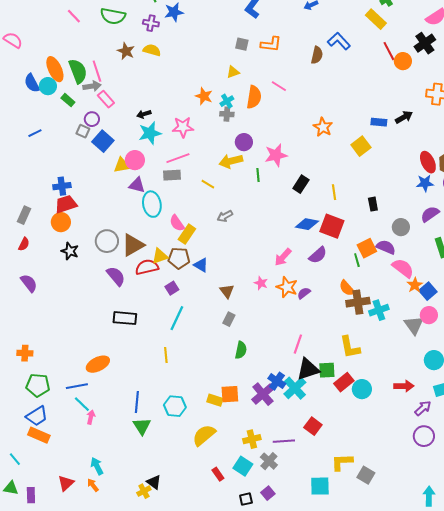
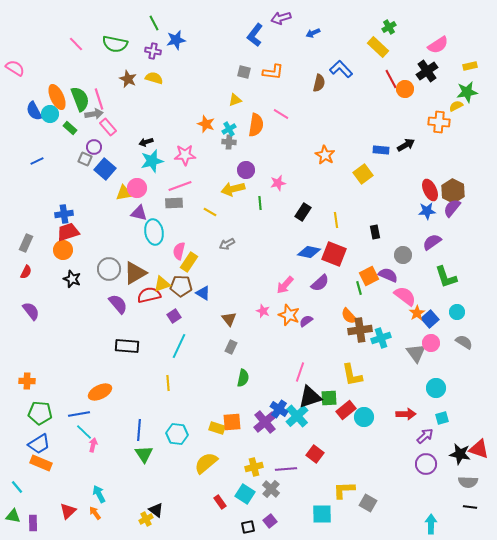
pink star: (276, 155) -> (278, 183), size x0.7
pink semicircle: (177, 223) -> (179, 251), turned 48

